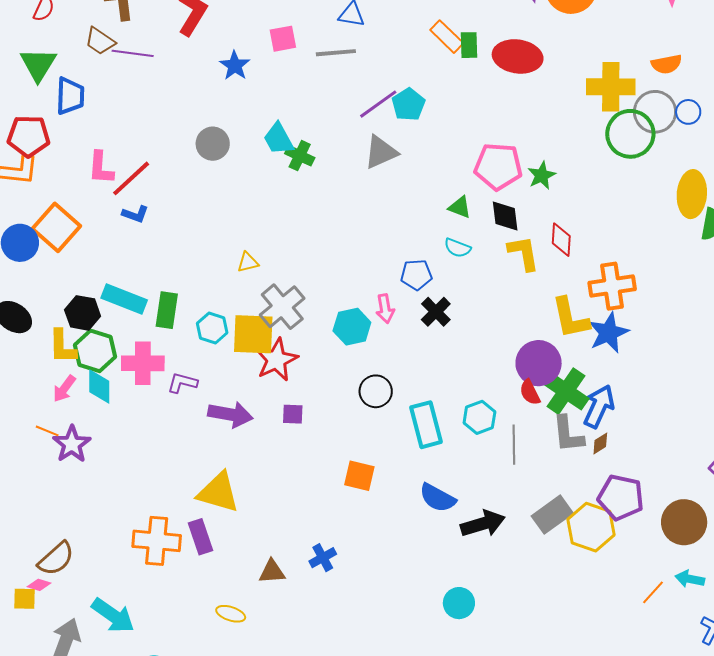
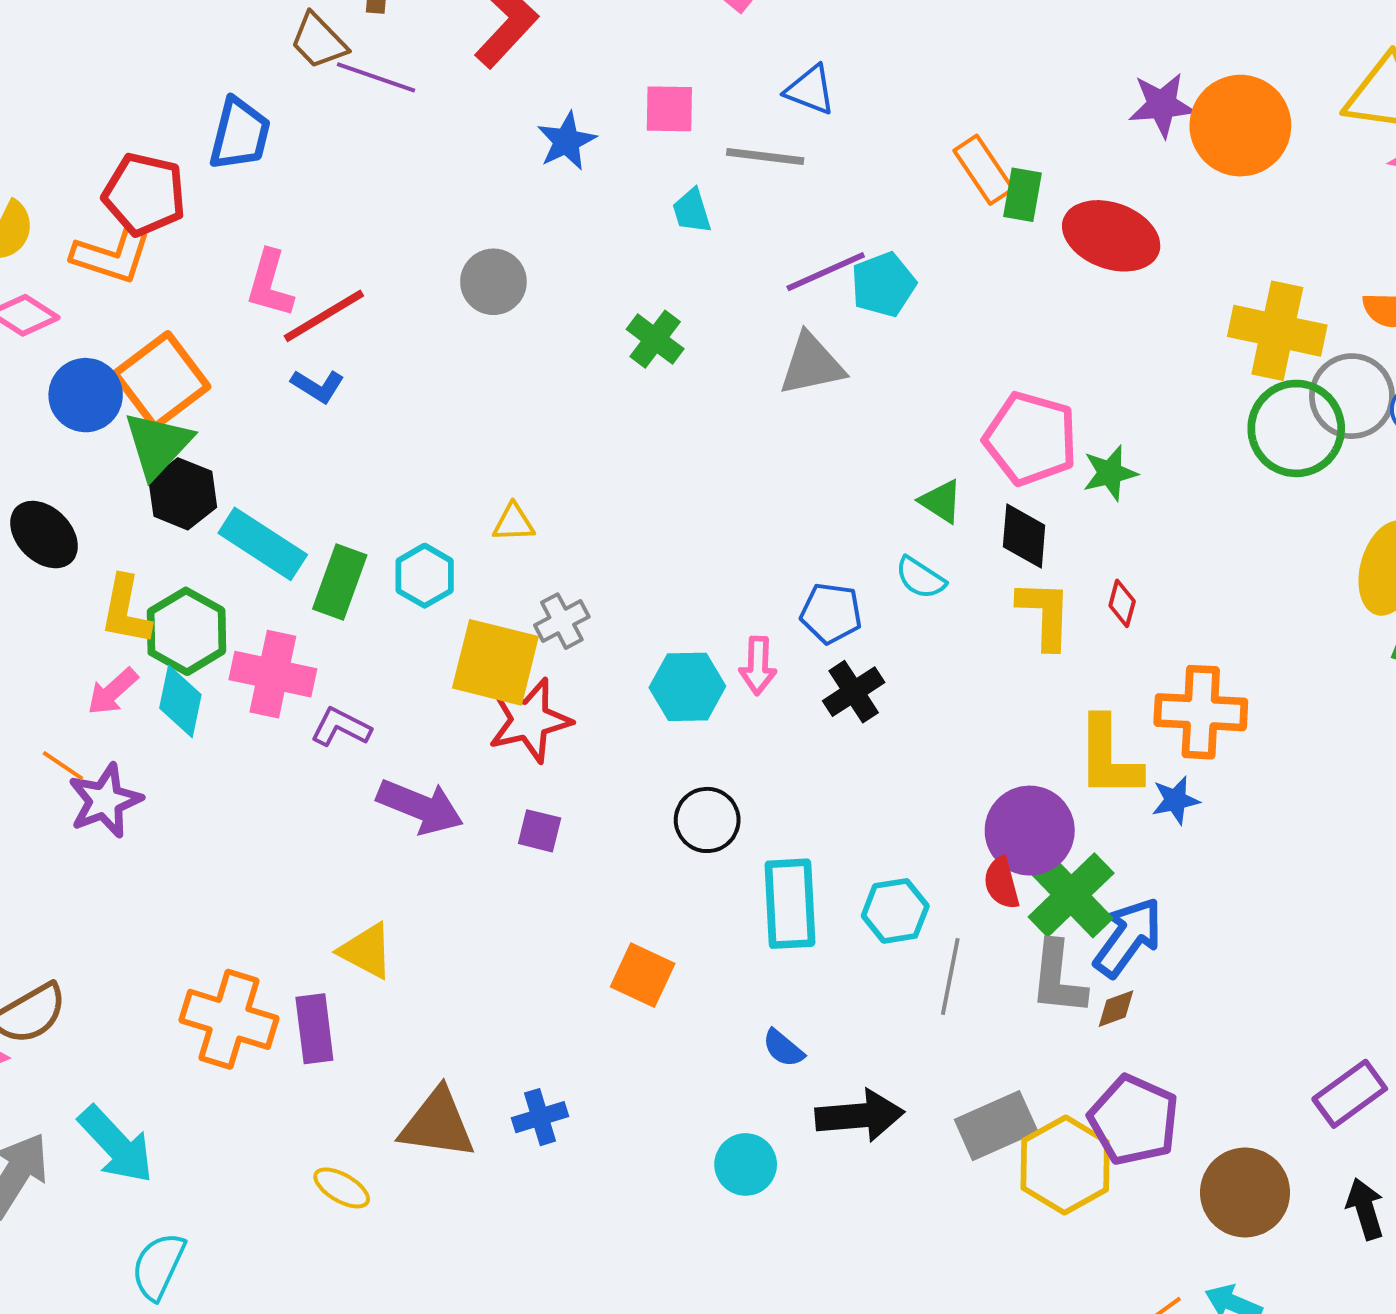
green triangle: (38, 64) -> (158, 445), moved
cyan trapezoid: (279, 139) -> (692, 211), moved, size x0.7
red diamond: (561, 240) -> (1122, 603), size x0.7
gray cross: (282, 307) -> (562, 621), size x0.6
black hexagon: (83, 313) -> (183, 494), moved
cyan hexagon: (212, 328) -> (425, 576), moved
blue star: (608, 333) -> (1175, 800), size x0.6
yellow triangle: (218, 492) -> (366, 951), size x0.7
blue semicircle: (438, 498) -> (783, 1048), size x0.6
brown triangle: (272, 572) -> (437, 1124), size x1.5
cyan circle: (459, 603) -> (746, 1164), moved

